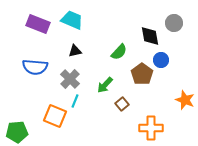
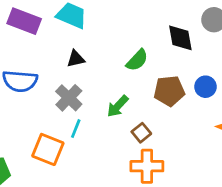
blue circle: (161, 60) -> (206, 87), moved
brown pentagon: (142, 74) -> (169, 91), turned 30
orange cross: (151, 128) -> (147, 166), moved

